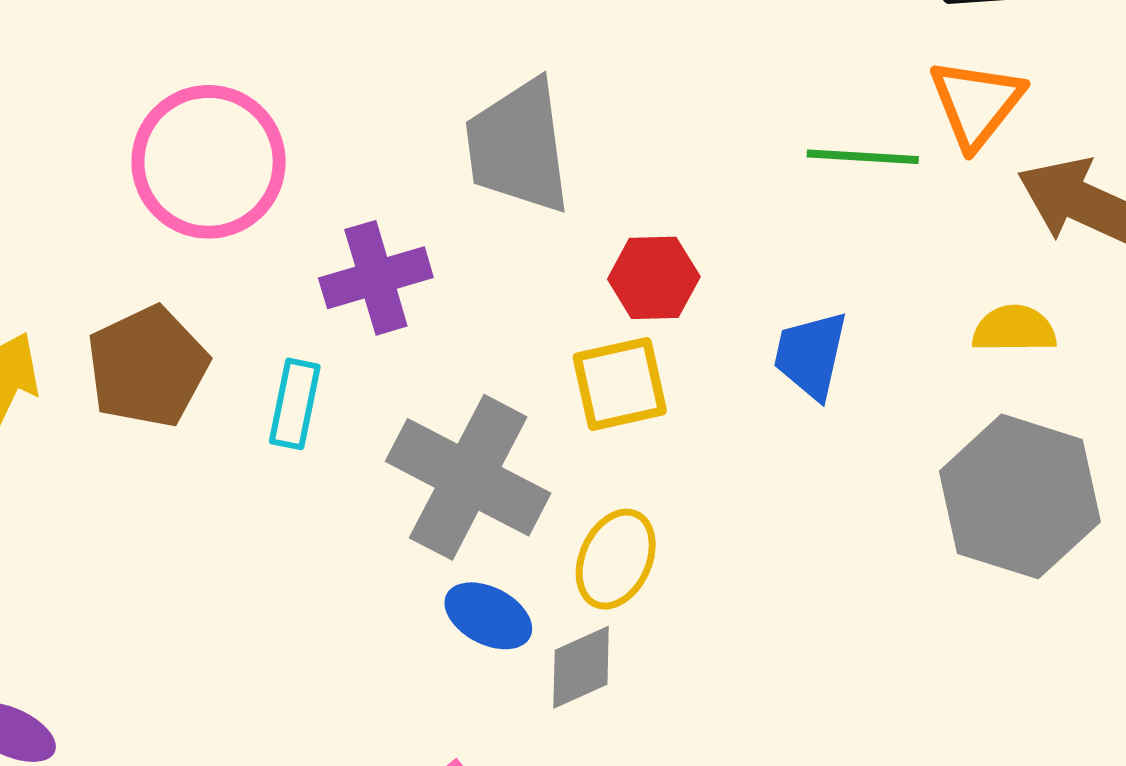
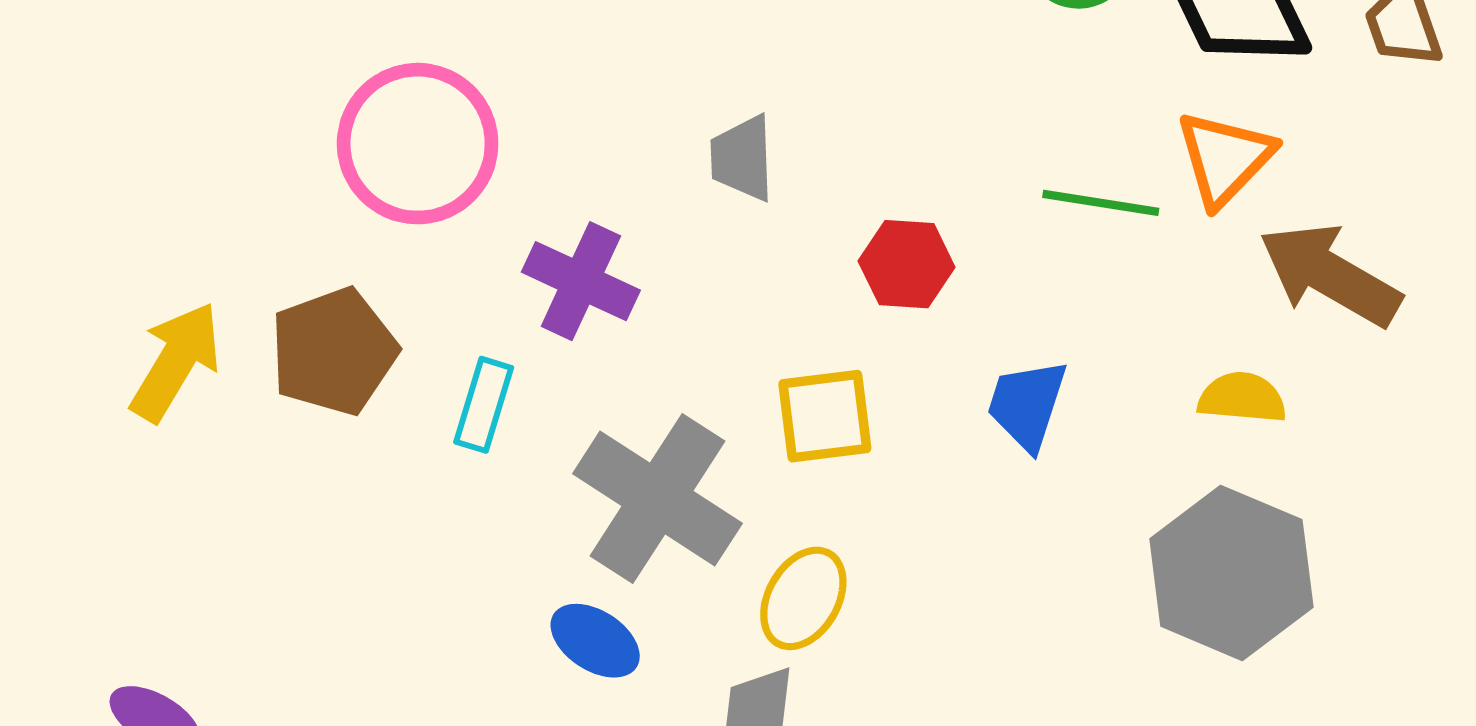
gray trapezoid: (518, 146) -> (742, 158), size x0.6
purple cross: (376, 278) -> (581, 281), turned 36
red hexagon: (654, 278) -> (907, 264), moved
blue ellipse: (488, 616) -> (595, 641), moved

